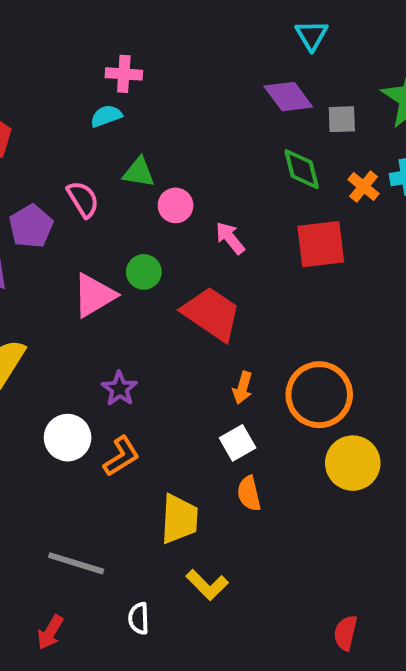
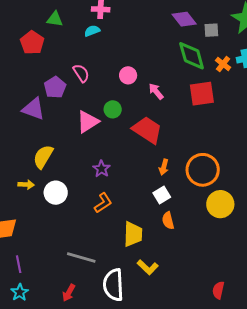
green diamond: (302, 169) -> (192, 56), size x1.4
green triangle: (139, 172) -> (55, 19), moved
white circle: (68, 438) -> (56, 193), moved
white semicircle: (139, 618) -> (113, 285), size x2.0

